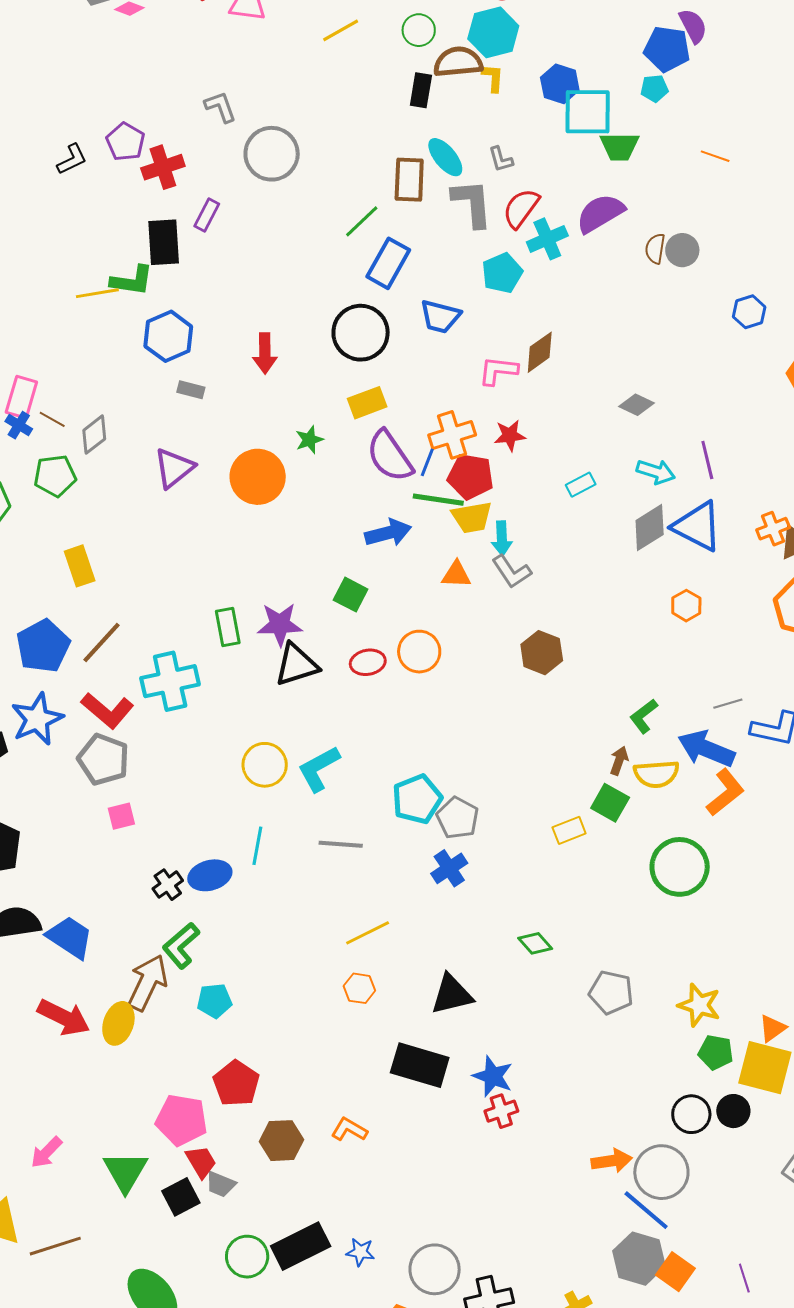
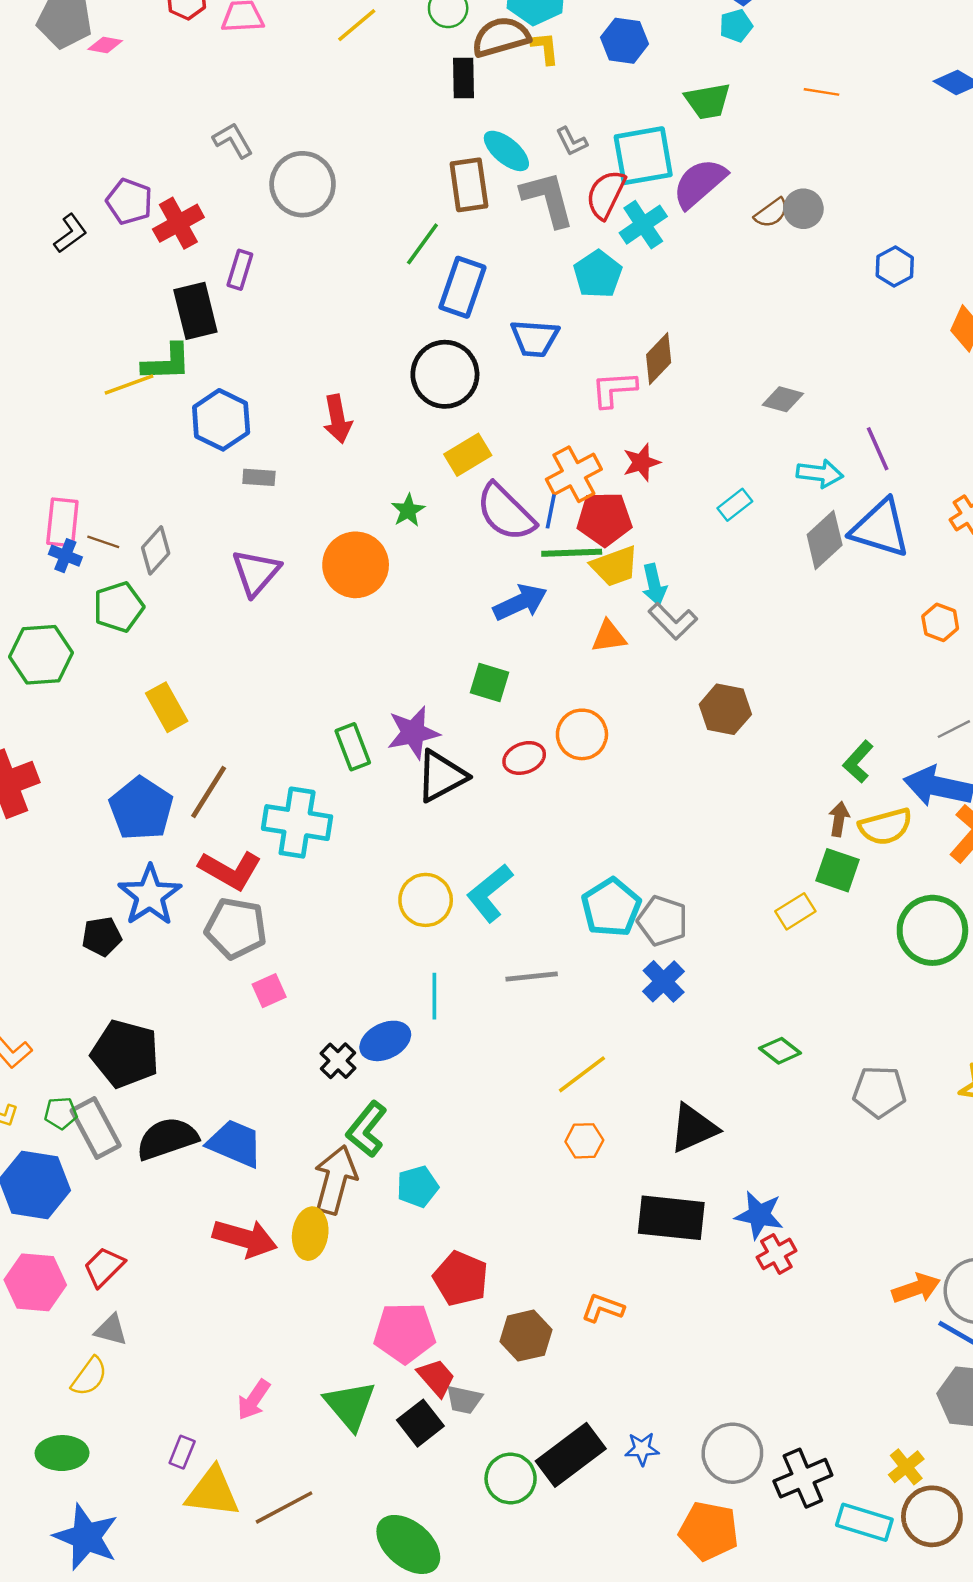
cyan square: (588, 112) -> (643, 156), moved
brown semicircle: (655, 249) -> (771, 213), turned -124
orange hexagon: (686, 606) -> (940, 622), moved
cyan cross: (170, 681) -> (297, 823), turned 32

